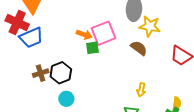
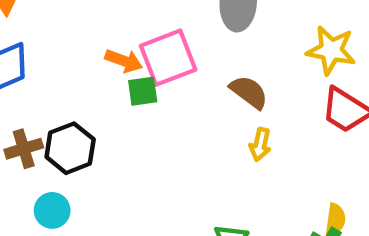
yellow star: (150, 26) -> (331, 50), moved
yellow arrow: (141, 90) -> (260, 144), moved
cyan circle: (66, 99) -> (52, 210), moved

